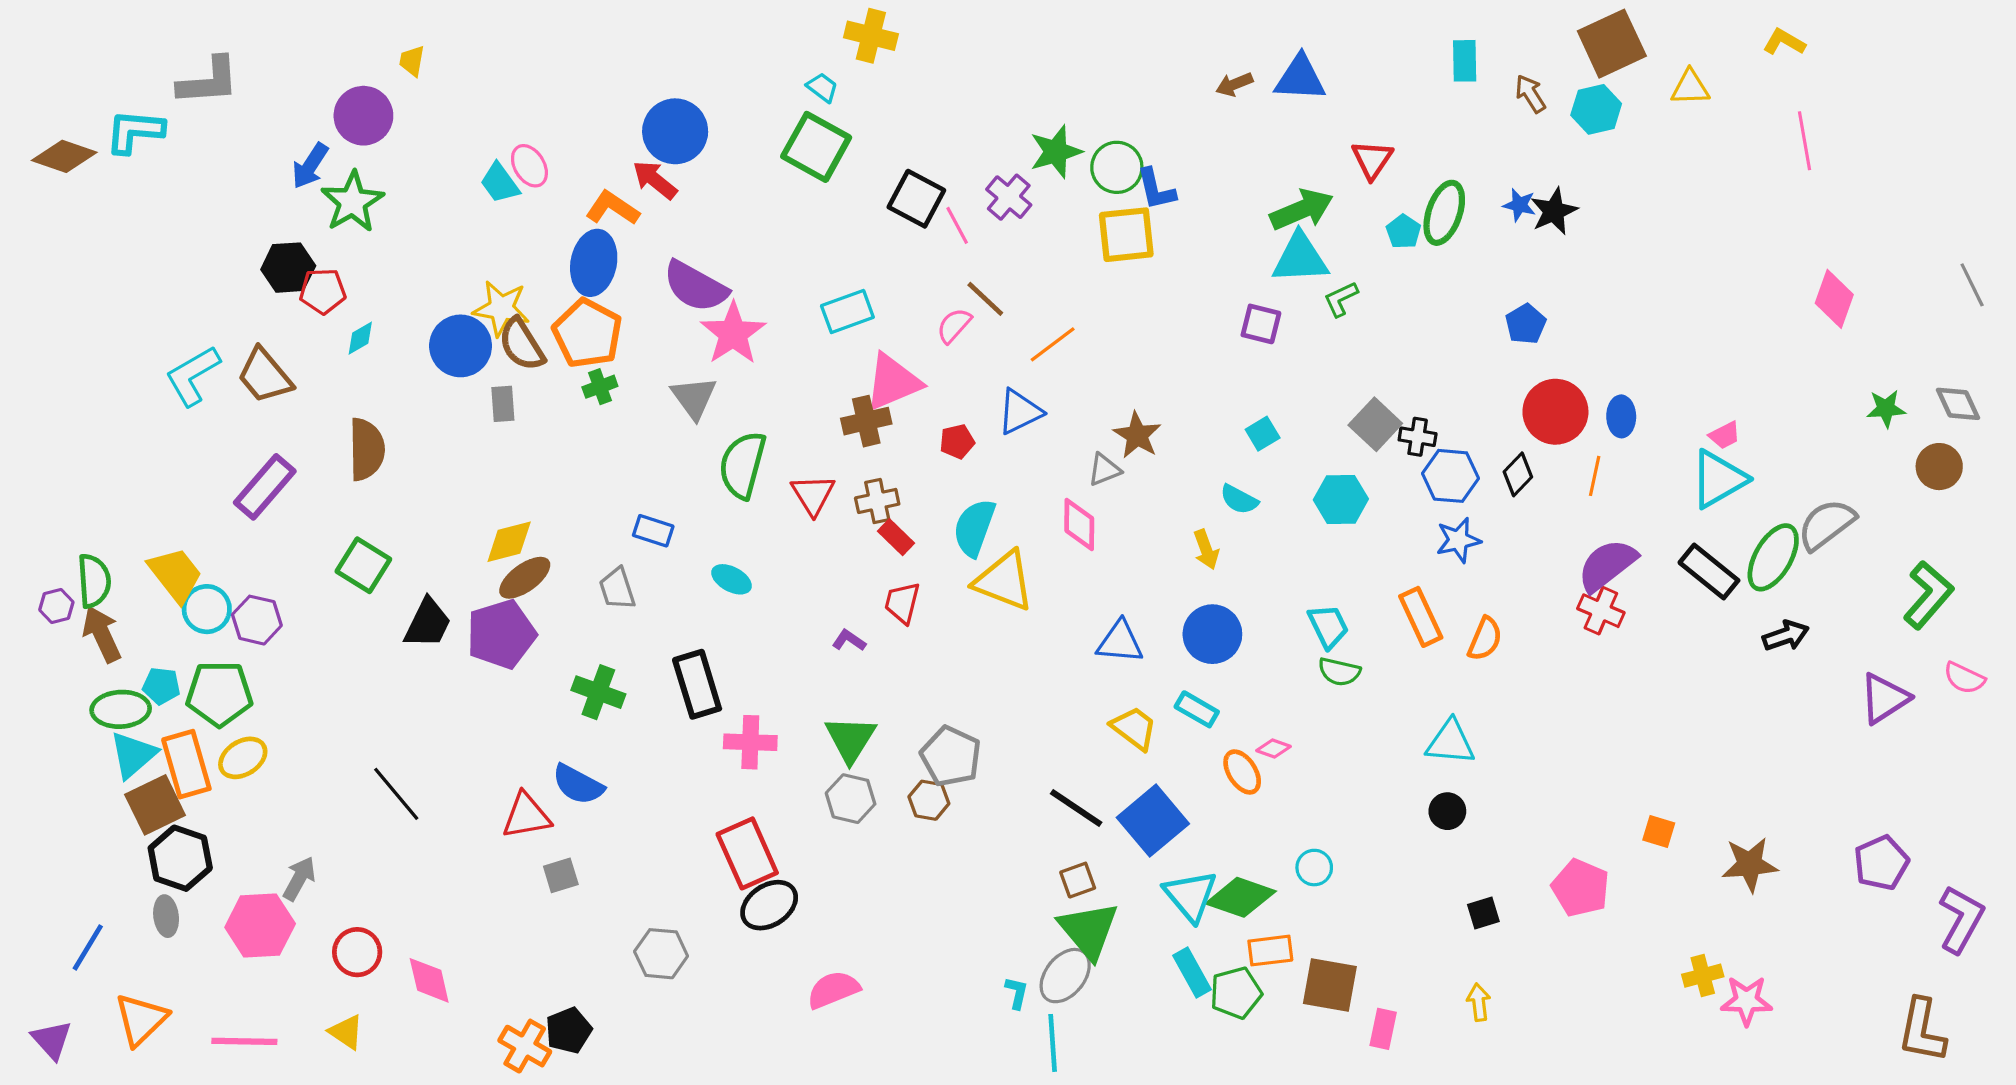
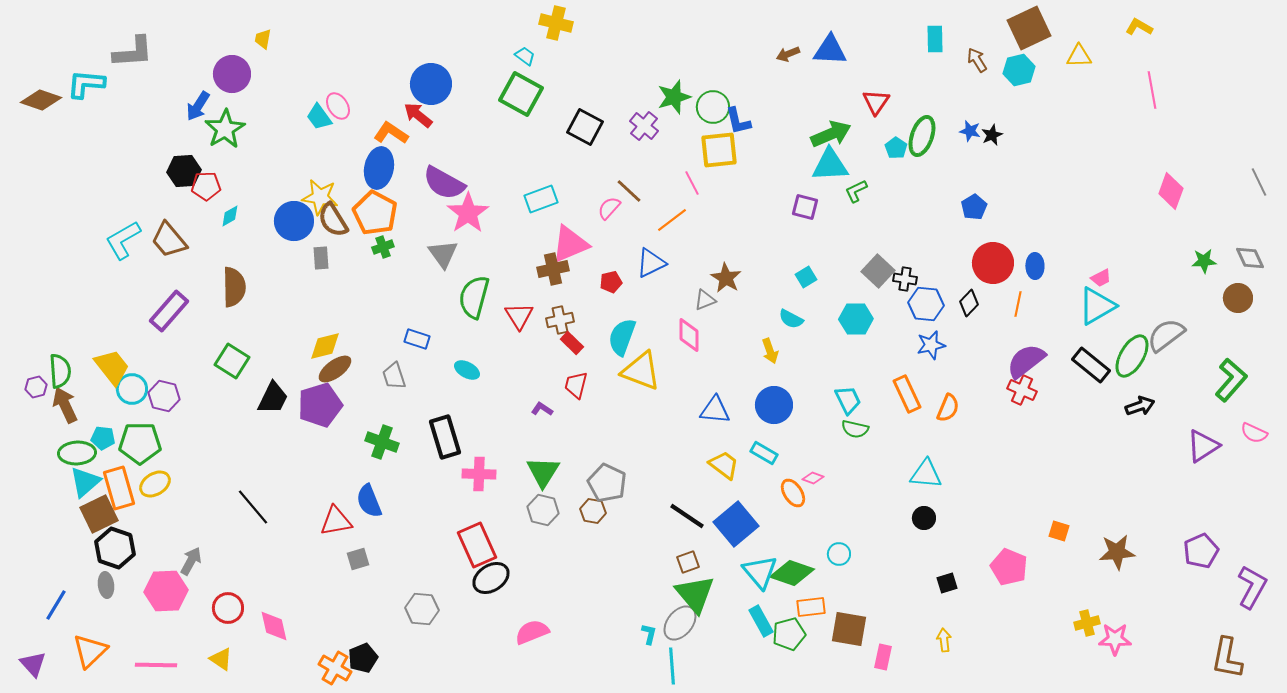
black star: (1554, 211) -> (992, 135), size x0.7
pink line: (957, 225) -> (692, 183), moved
blue semicircle: (578, 785) -> (369, 501), turned 40

